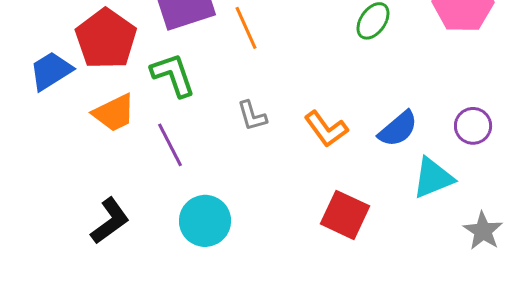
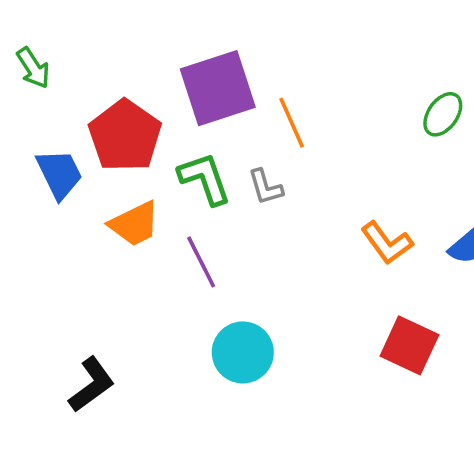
blue trapezoid: (51, 71) -> (59, 174), turned 96
gray L-shape: (252, 116) -> (265, 187), moved
black L-shape: (110, 221) -> (92, 385), moved

